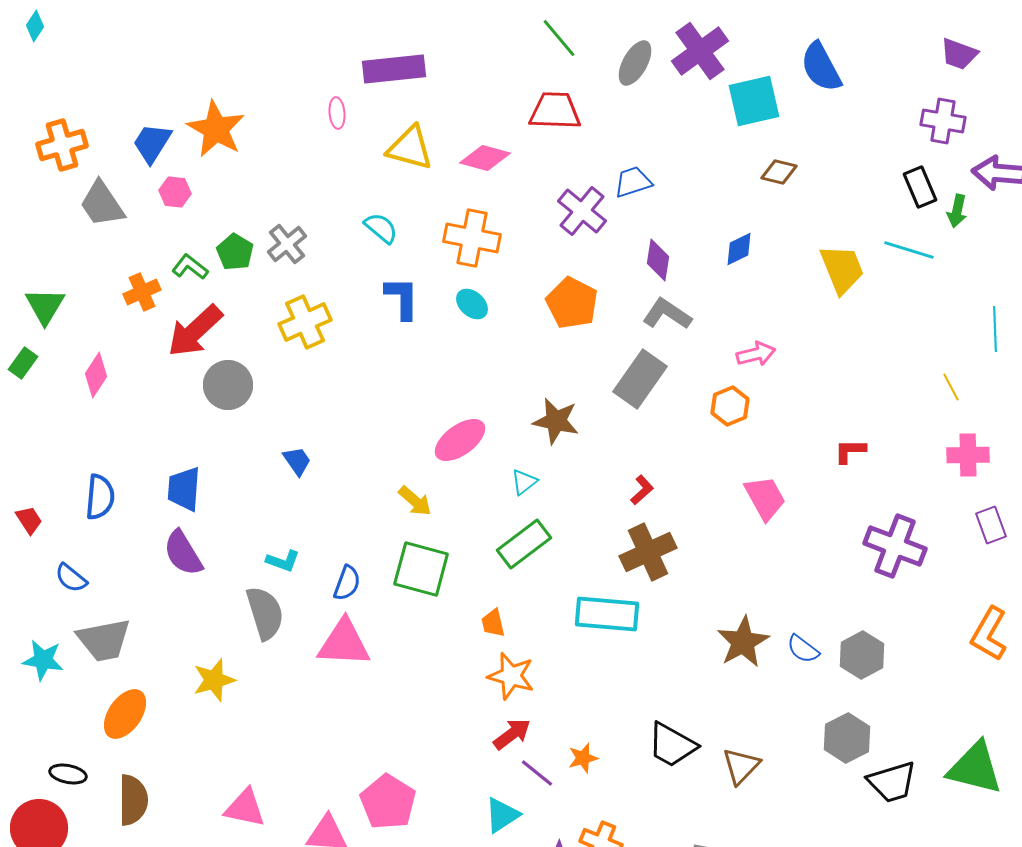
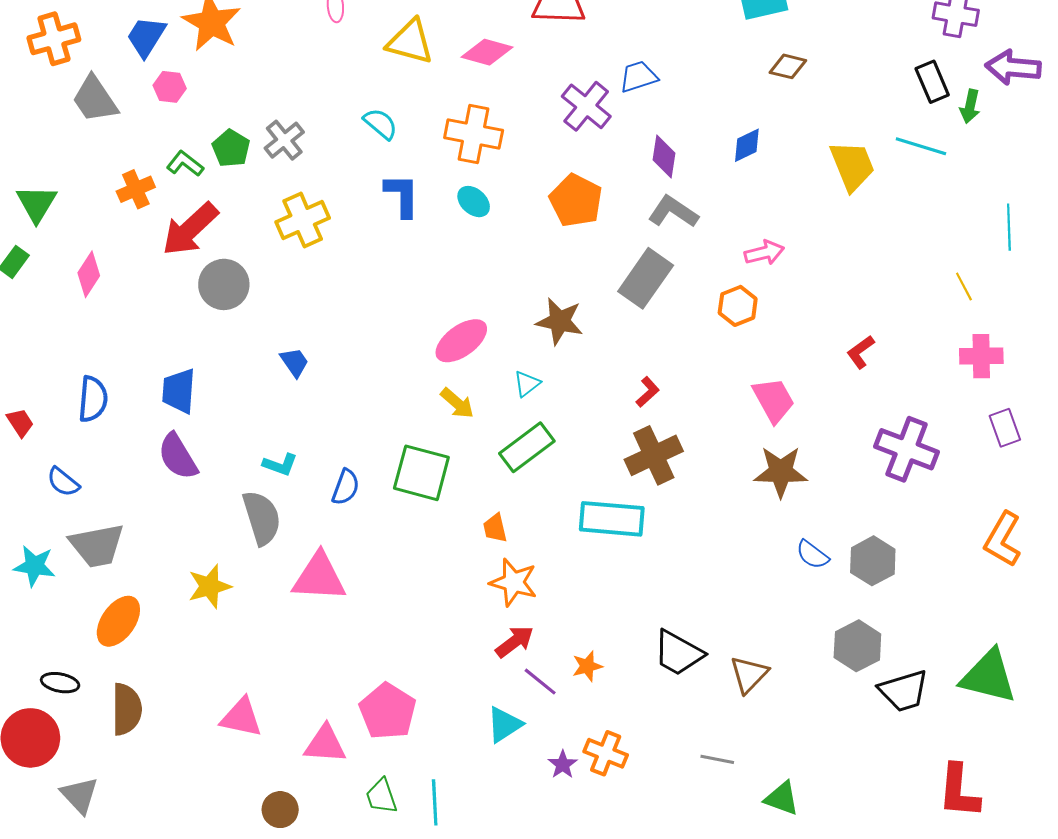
red L-shape: (850, 451) -> (861, 352), turned -36
yellow arrow: (415, 501) -> (457, 403), moved
brown star: (743, 642) -> (781, 472), moved, turned 30
pink triangle: (344, 643) -> (319, 577), moved

